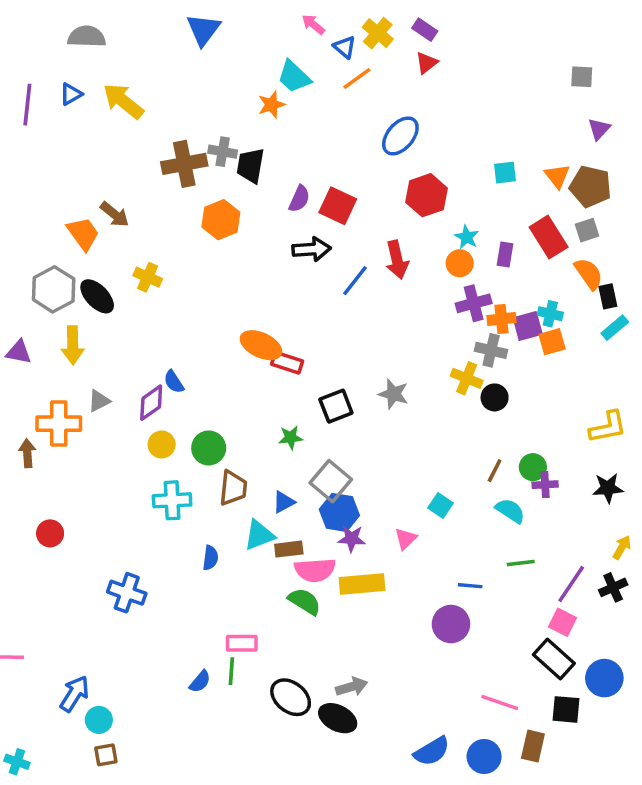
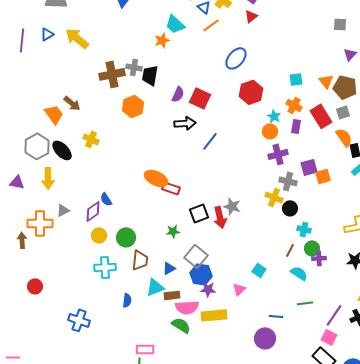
red arrow: (397, 260) -> (220, 217), moved
cyan cross: (550, 314) -> (304, 229), moved
orange cross: (502, 319) -> (294, 105), moved, turned 35

